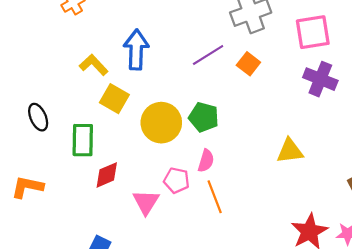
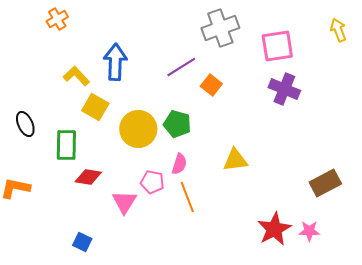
orange square: (248, 64) -> (211, 85), moved
yellow triangle: (290, 151) -> (235, 160), moved
red diamond: (107, 175) -> (88, 177), turned 32

